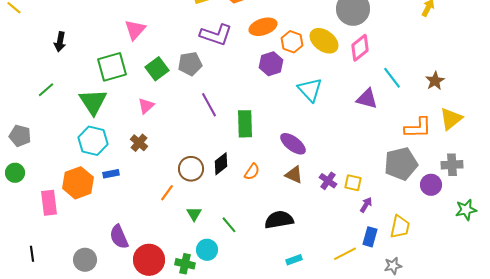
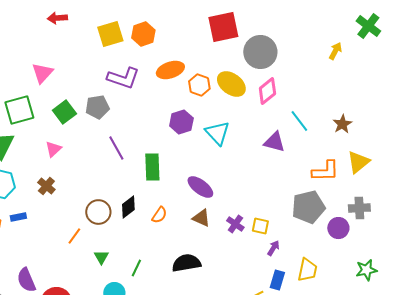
purple hexagon: (271, 64) -> (181, 122), moved
green star: (466, 210) -> (366, 270), moved
green line: (229, 225) -> (136, 268), turned 66

